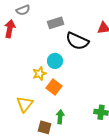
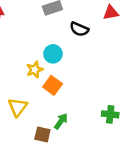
black semicircle: (77, 41) -> (79, 29), size x0.7
green arrow: (60, 117) -> (61, 121), turned 32

